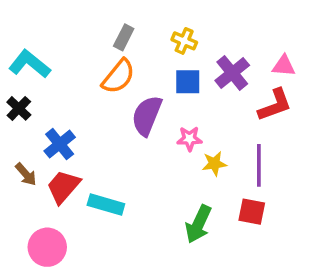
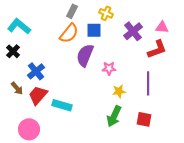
blue square: (188, 82) -> (94, 30), moved
yellow star: (214, 164) -> (119, 91), moved
red square: (252, 212) -> (144, 119), moved

